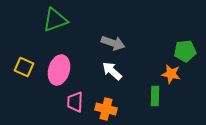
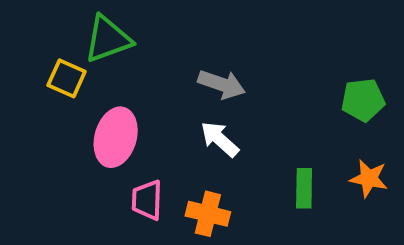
yellow square: (24, 67) -> (67, 78), moved
orange star: (171, 74) -> (369, 178), moved

